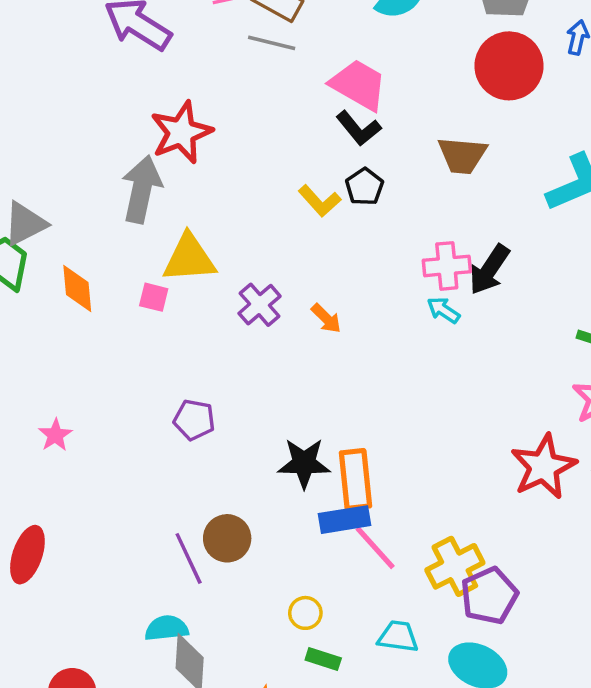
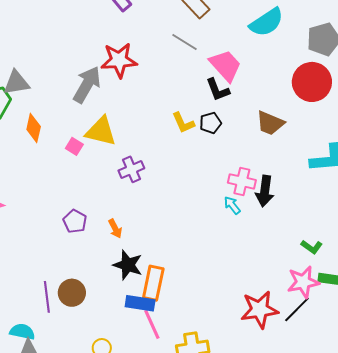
gray line: (272, 43) -> (185, 42), moved
black arrow: (489, 270) -> (265, 191), turned -44
orange arrow: (326, 318) -> (115, 229), moved

